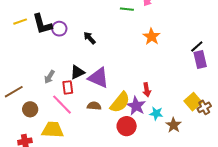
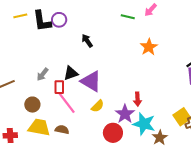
purple circle: (59, 29) -> (59, 20), moved
yellow semicircle: (120, 102) -> (98, 106), moved, size x0.6
pink line: (62, 105) -> (67, 103), moved
brown semicircle: (94, 106) -> (62, 130), moved
brown circle: (30, 109) -> (32, 105), moved
cyan star: (156, 113) -> (144, 124), size x1.6

